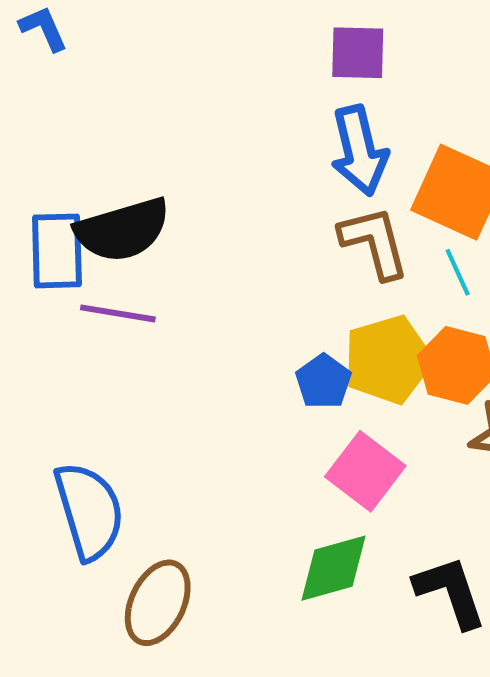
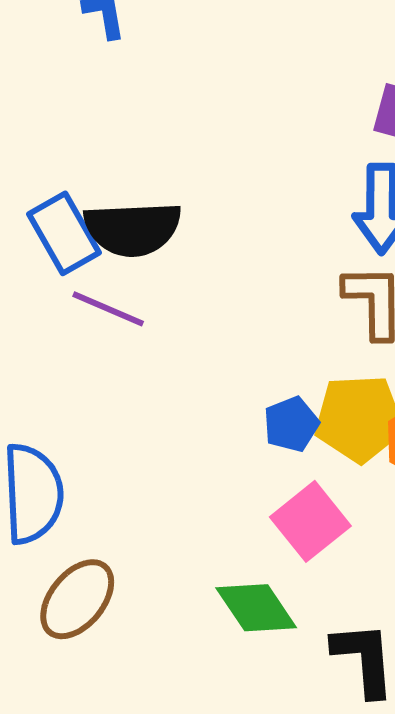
blue rectangle: (57, 251) -> (64, 233), turned -42
green diamond: (333, 568) -> (256, 608), turned 58

